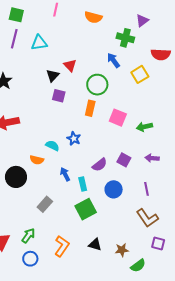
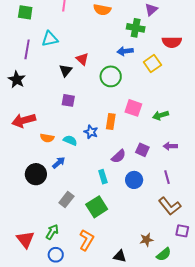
purple line: (14, 39) -> (27, 49), moved
blue arrow: (113, 60) -> (125, 51), turned -56
purple square: (59, 96) -> (68, 100), moved
orange rectangle: (90, 108) -> (111, 121), moved
orange semicircle: (37, 160) -> (47, 138), moved
blue arrow: (65, 174) -> (59, 163), moved, turned 80
green square: (86, 209) -> (97, 207), moved
black triangle: (95, 245) -> (120, 256), moved

